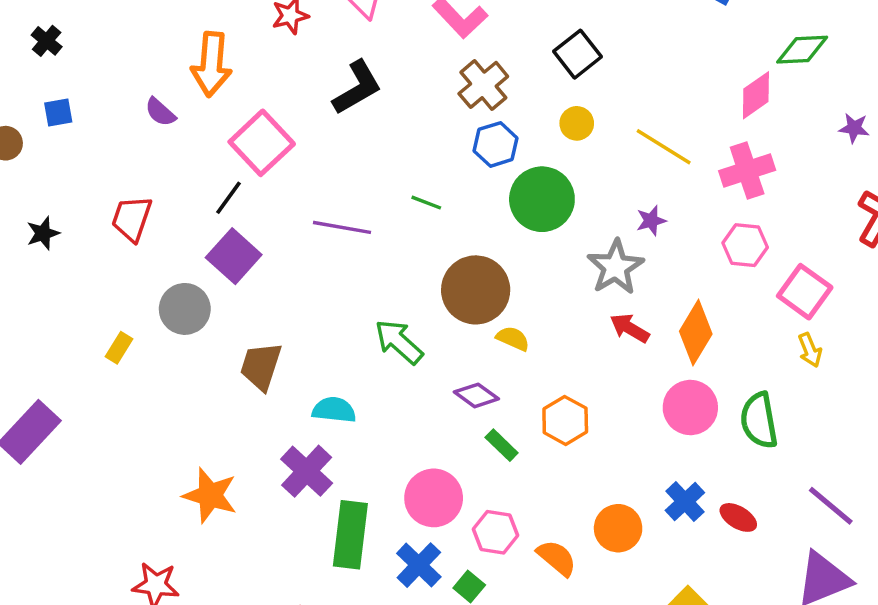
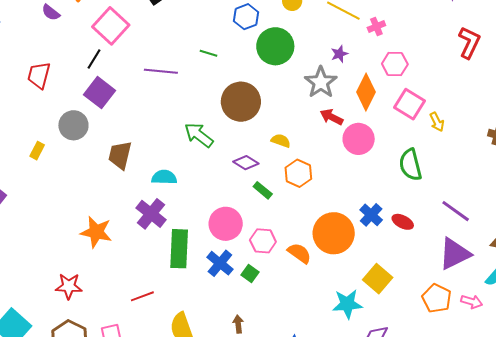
pink cross: (747, 170) -> (376, 26), moved, size x0.6
pink square: (805, 292) -> (410, 104), moved
orange diamond: (696, 333) -> (366, 92), moved
yellow semicircle: (513, 339) -> (281, 141), moved
pink circle: (690, 408) -> (359, 139), moved
orange circle: (618, 528) -> (334, 233), size x1.5

